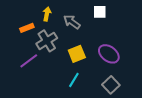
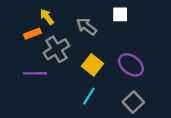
yellow arrow: (47, 14) -> (47, 17), moved, turned -48
yellow square: (77, 54) -> (93, 65), turned -30
purple line: (29, 61) -> (35, 73), turned 36

